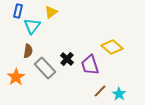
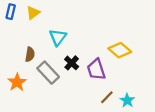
blue rectangle: (18, 11) -> (11, 12), moved
yellow triangle: (51, 12) -> (33, 13), moved
cyan triangle: (32, 26) -> (58, 37), moved

